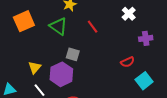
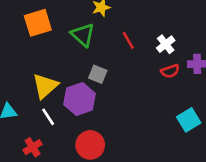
white cross: (129, 14) -> (166, 44), moved
red semicircle: (128, 62) -> (170, 71), moved
yellow triangle: (35, 67) -> (45, 86), size x1.5

